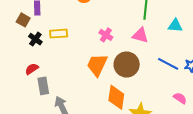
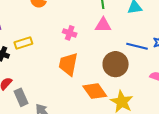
brown circle: (127, 64) -> (116, 64), moved
orange diamond: (116, 97) -> (95, 91), turned -30

